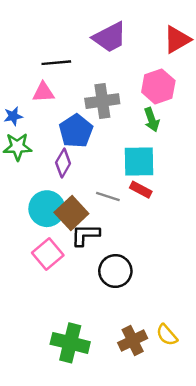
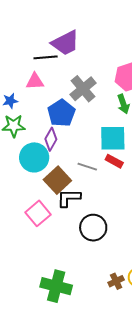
purple trapezoid: (110, 37) -> (65, 43), moved
gray cross: (102, 101) -> (83, 89), turned -32
cyan circle: (47, 209) -> (34, 157), moved
brown cross: (133, 340) -> (116, 281), moved, size x0.7

